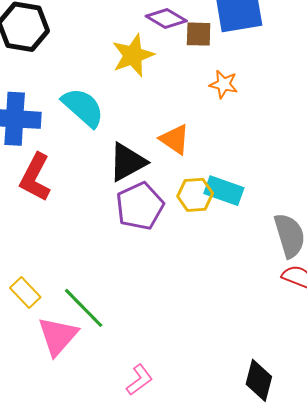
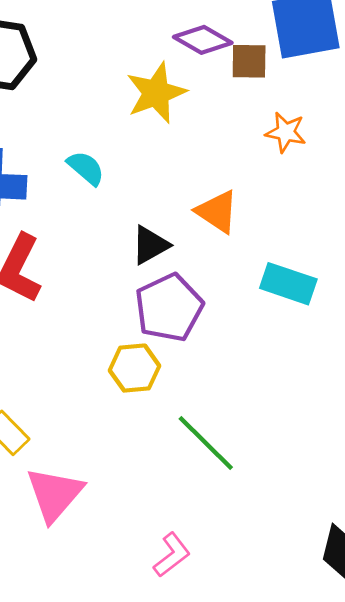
cyan semicircle: (83, 107) -> (86, 168), size x0.6
black triangle: (127, 162) -> (150, 245), size x0.7
yellow hexagon: (195, 195) -> (134, 368), moved
green line: (84, 308) -> (206, 443), moved

